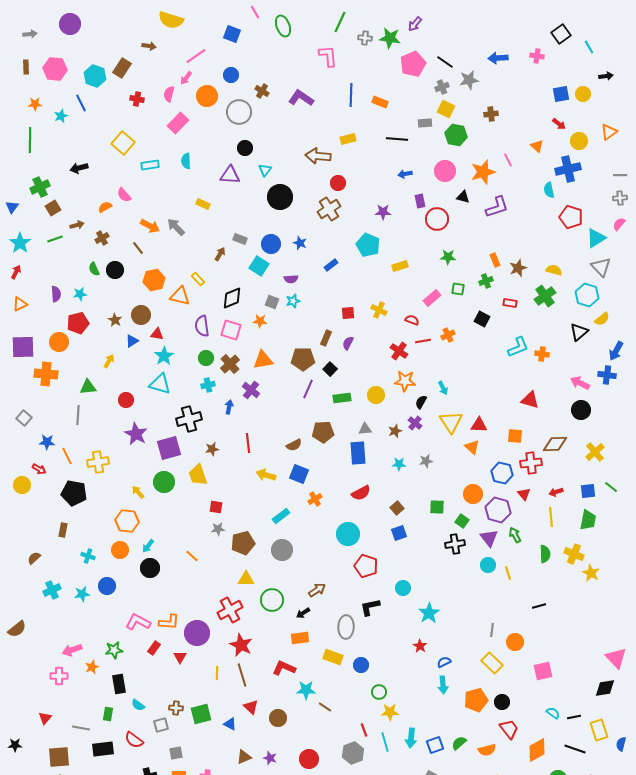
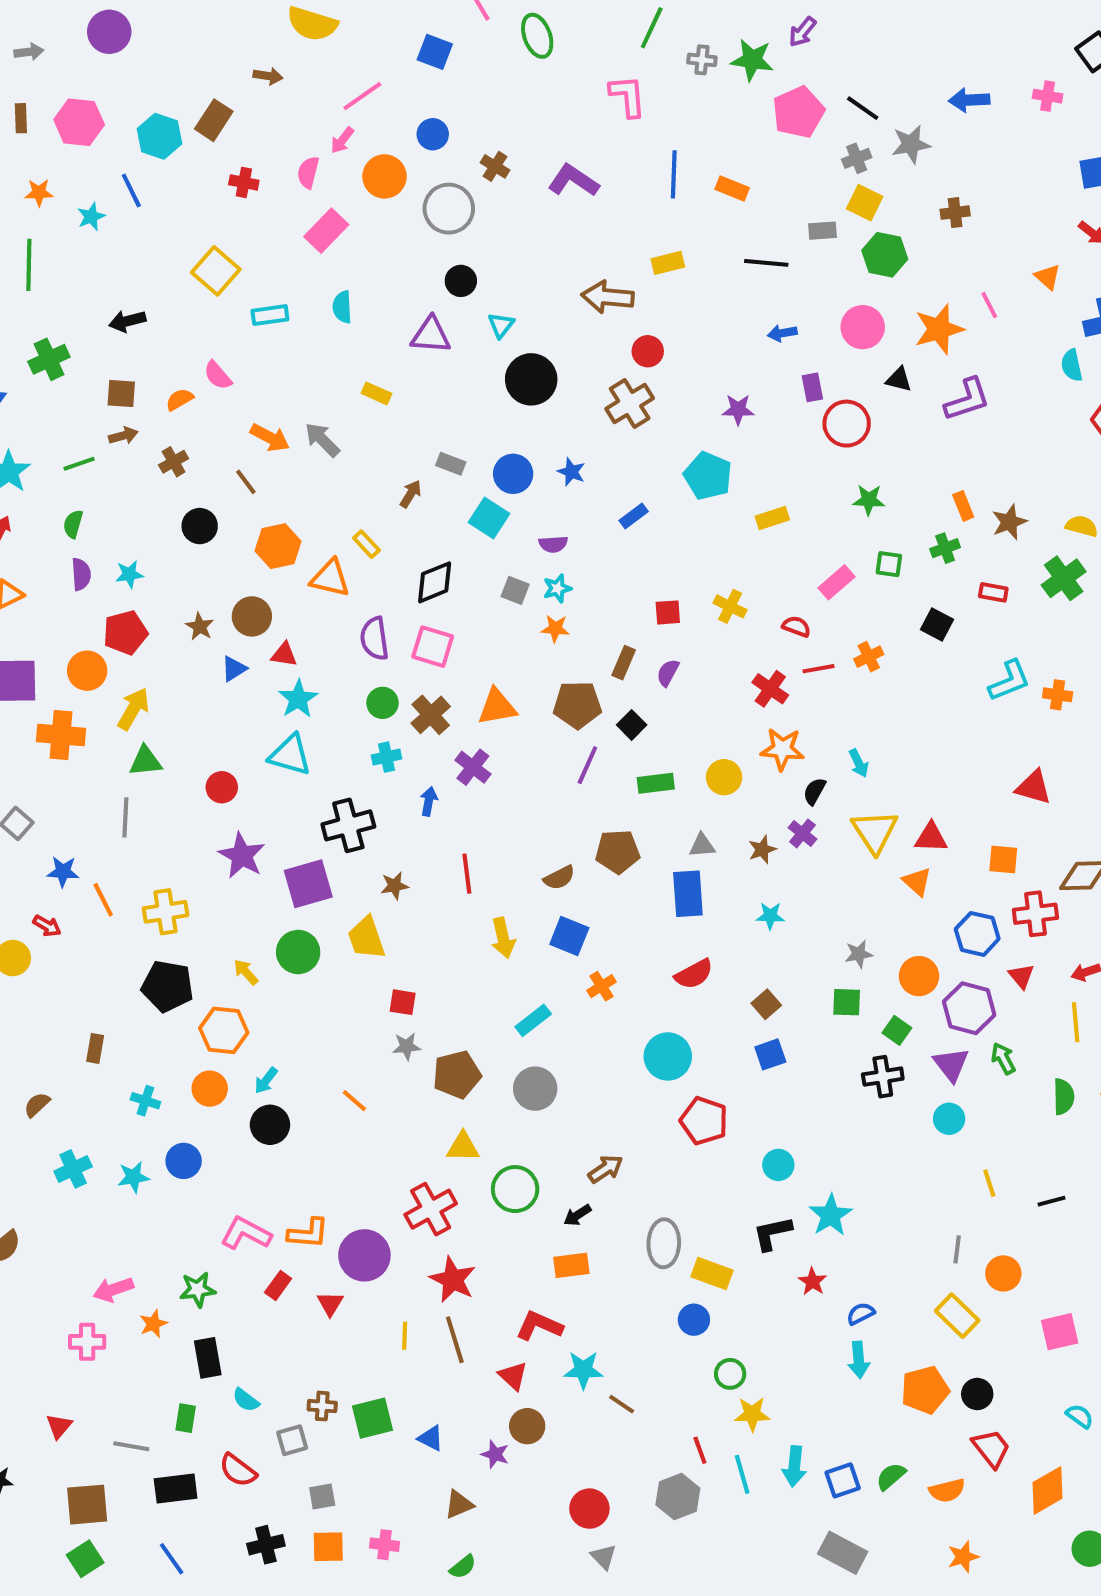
brown square: (53, 208) -> (121, 393), moved, turned 35
green semicircle: (94, 269) -> (73, 524), moved, turned 40
orange star: (260, 321) -> (555, 629), moved
yellow arrow: (109, 361) -> (133, 709), moved, size x1.5
gray star: (426, 461) -> (859, 954), moved
yellow arrow: (266, 475) -> (503, 938), turned -120
black pentagon: (74, 493) -> (168, 986), moved
yellow line: (508, 573) -> (989, 1183), moved
black L-shape: (370, 607) -> (772, 1233), moved
yellow rectangle: (333, 657) -> (712, 1273), moved
red triangle: (251, 707) -> (513, 1376), moved
purple star: (270, 758) -> (495, 1454), moved

